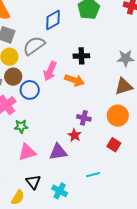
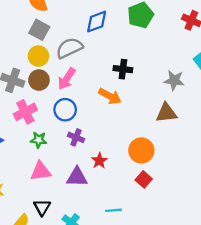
pink arrow: (50, 71) -> (67, 79), moved
blue circle: (30, 90) -> (65, 110), moved
orange circle: (118, 116) -> (141, 150), moved
purple cross: (84, 118) -> (76, 137), moved

